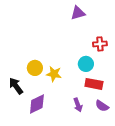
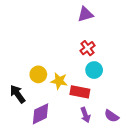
red cross: (100, 44) -> (88, 48), moved, turned -32
red rectangle: (94, 84) -> (80, 92), moved

